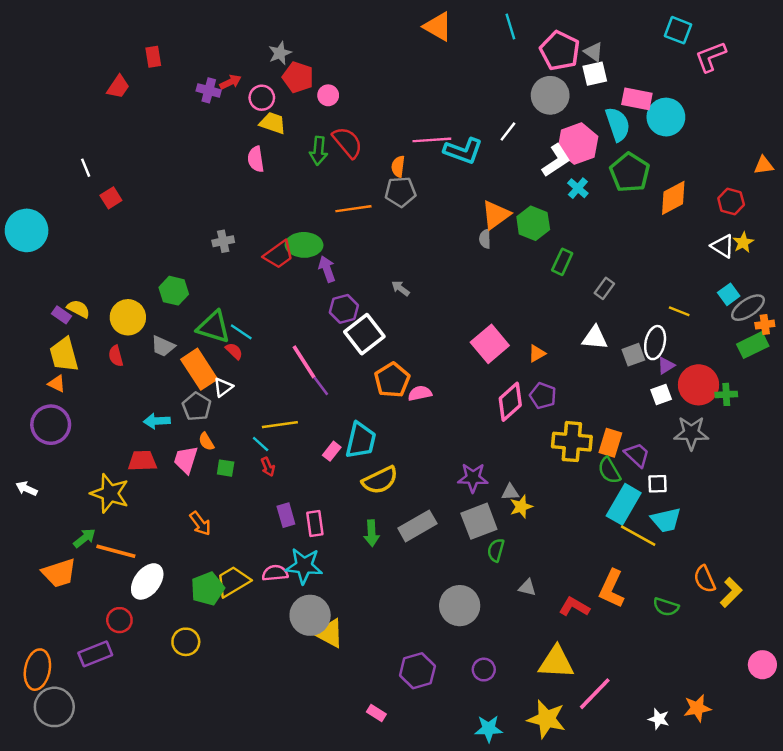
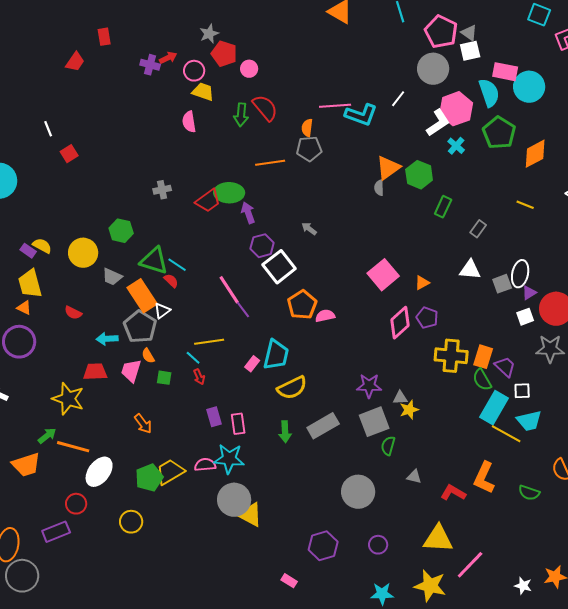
yellow line: (679, 311) -> (525, 205), moved
red semicircle: (116, 356) -> (73, 313), moved, turned -48
gray pentagon: (197, 407) -> (140, 327), size x1.4

